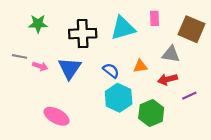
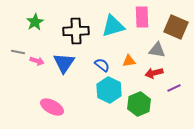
pink rectangle: (154, 18) -> (142, 17), size x1.5
green star: (38, 24) -> (35, 22), turned -30

